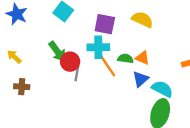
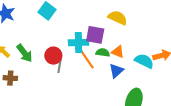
purple square: (105, 24) -> (95, 35), moved
green arrow: (57, 52) -> (24, 53), moved
cyan semicircle: (162, 89) -> (144, 61), moved

